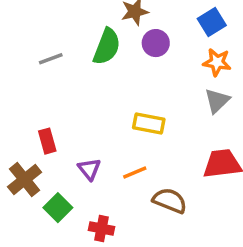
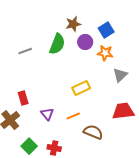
blue square: (212, 22) -> (106, 30), moved
orange star: (217, 62) -> (105, 53), moved
yellow rectangle: (149, 124) -> (81, 88), turned -36
green square: (58, 208) -> (29, 146), moved

